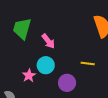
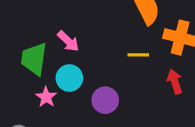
green trapezoid: (22, 29) -> (34, 59), moved
yellow line: (88, 63) -> (138, 55), moved

